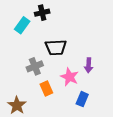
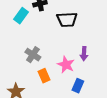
black trapezoid: (56, 47) -> (67, 20), moved
gray cross: (35, 66) -> (33, 55), turned -35

